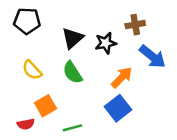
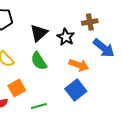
black star: (106, 43) -> (66, 37), turned -30
orange arrow: (122, 77) -> (79, 65), turned 66

